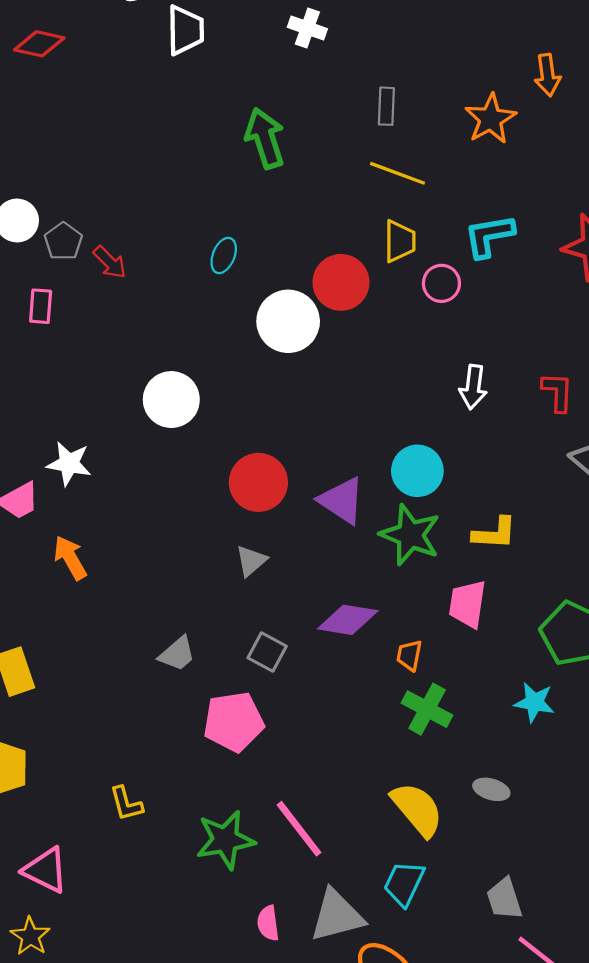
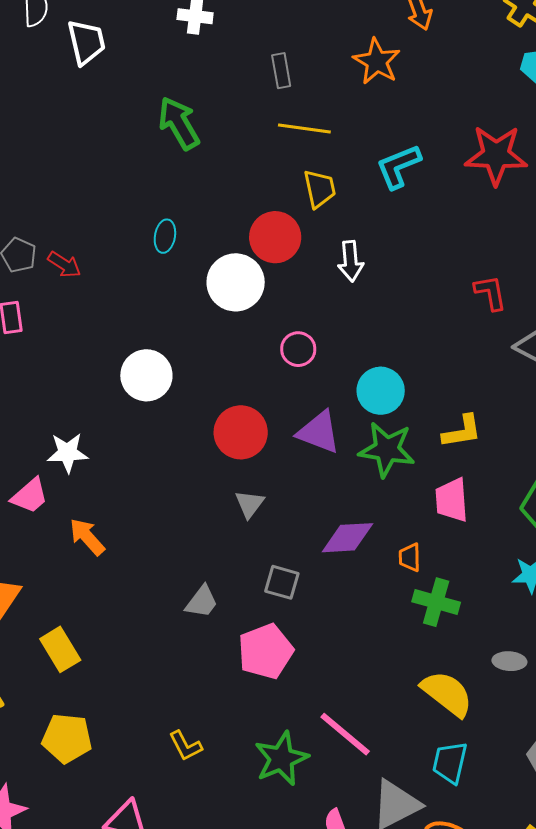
pink circle: (441, 283) -> (298, 349), moved
white arrow: (473, 387) -> (351, 261), moved

